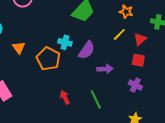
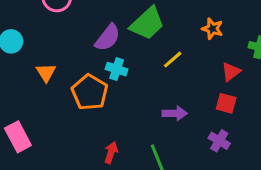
yellow line: (119, 34) -> (173, 60), moved
purple semicircle: (87, 50) -> (108, 38), moved
red arrow: (65, 97) -> (111, 153), turned 40

